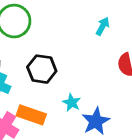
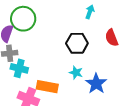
black hexagon: (42, 69) -> (77, 43), moved

